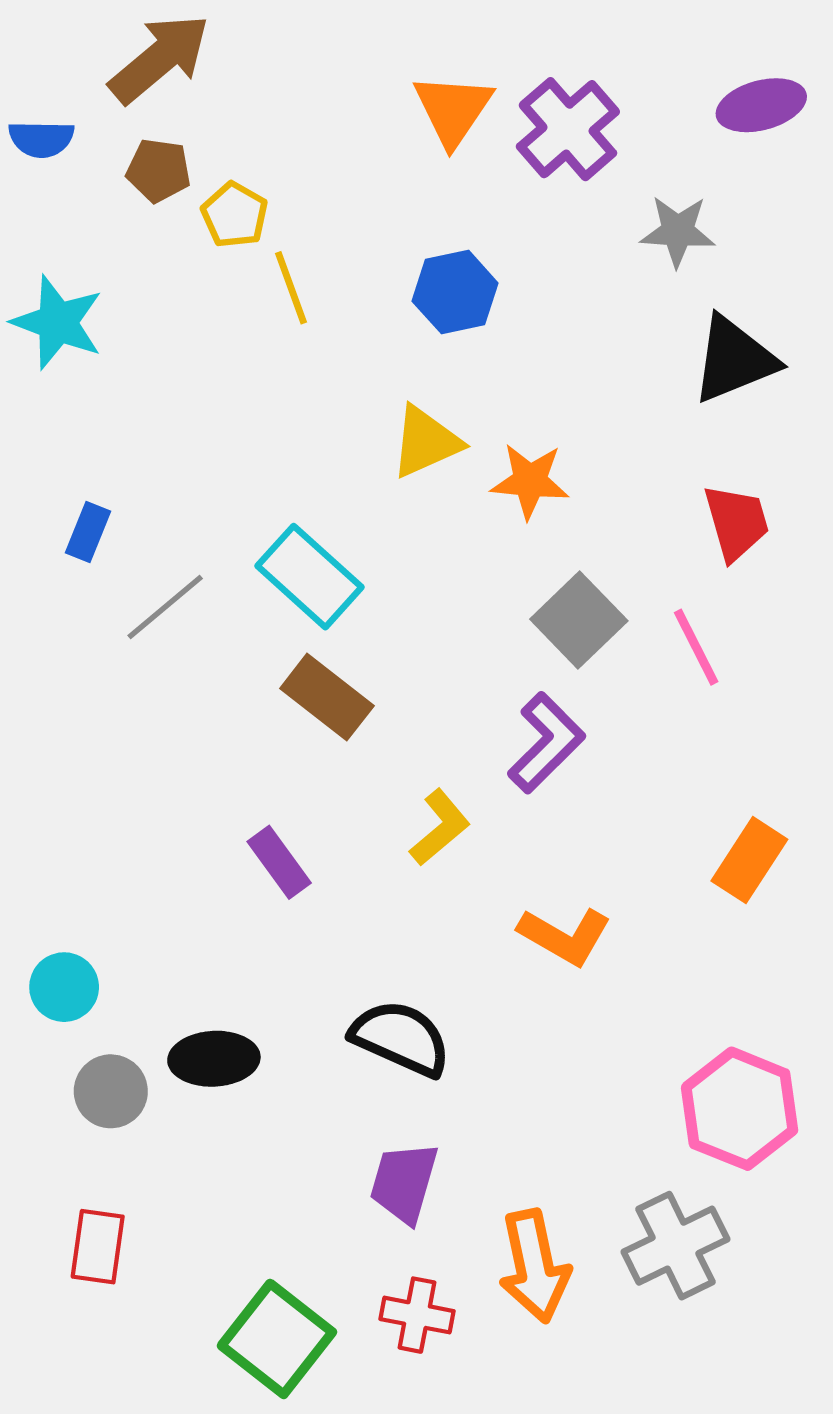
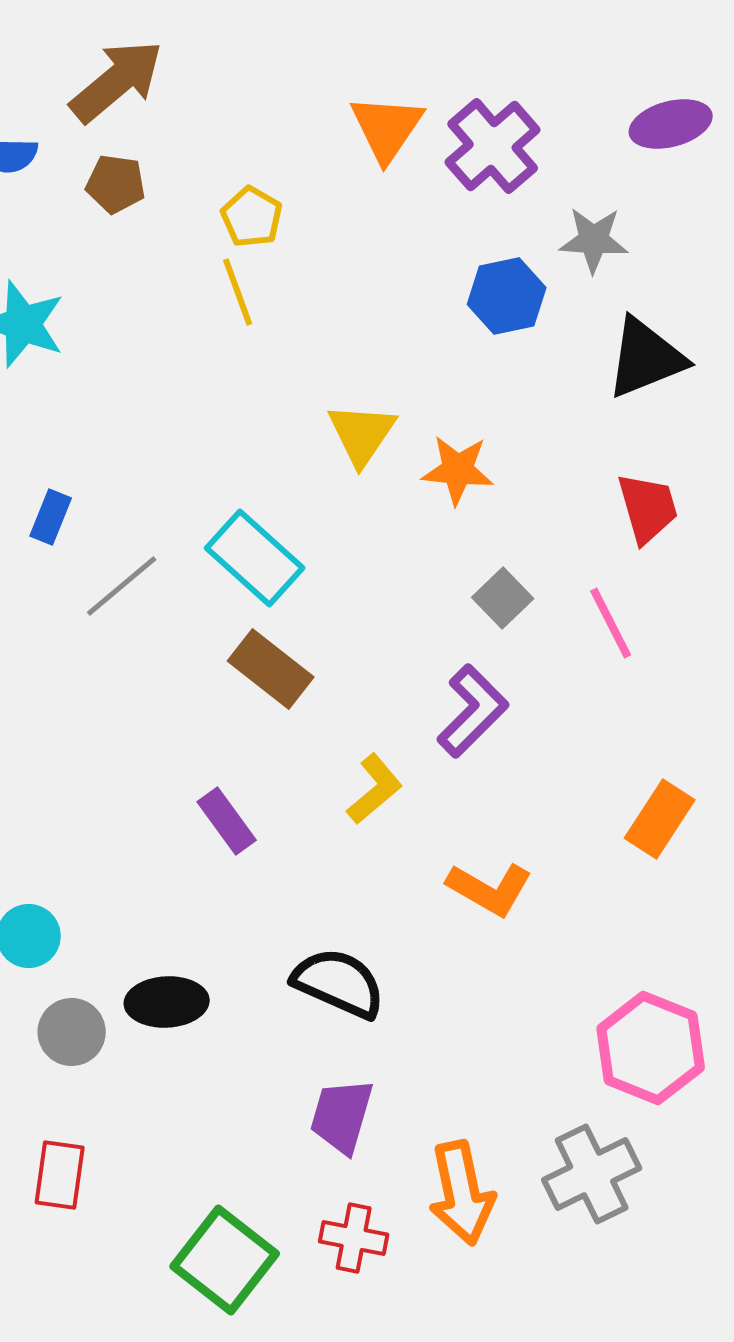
yellow pentagon: (235, 215) -> (252, 217), moved
blue hexagon: (455, 292) -> (507, 296), moved
yellow triangle: (426, 442) -> (362, 434), turned -32
gray square: (579, 620) -> (503, 598), size x0.7

